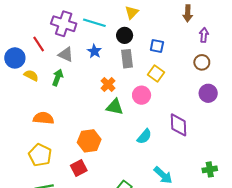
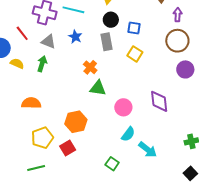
black circle: (125, 35) -> (111, 20), moved
brown circle: (202, 62) -> (177, 41), size x1.5
pink circle: (142, 95) -> (123, 107), moved
cyan semicircle: (144, 136) -> (128, 134), moved
yellow pentagon: (40, 155) -> (42, 138), moved, turned 30

